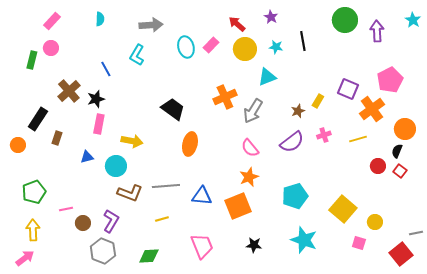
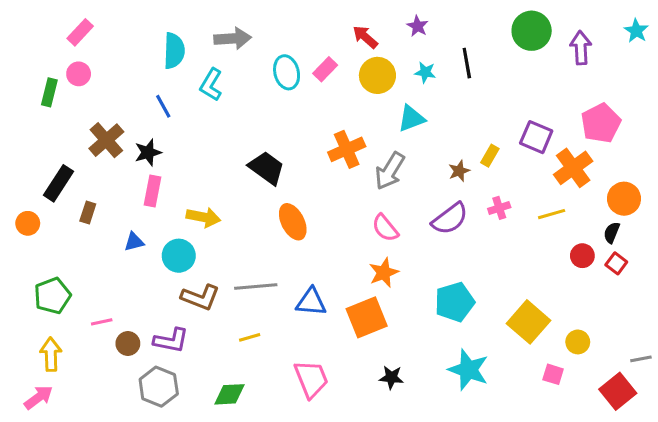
cyan semicircle: (100, 19) -> (174, 51), moved, size x1.6
orange ellipse: (190, 144) -> (293, 222), turned -40
purple L-shape: (111, 221) -> (171, 340), turned 70

